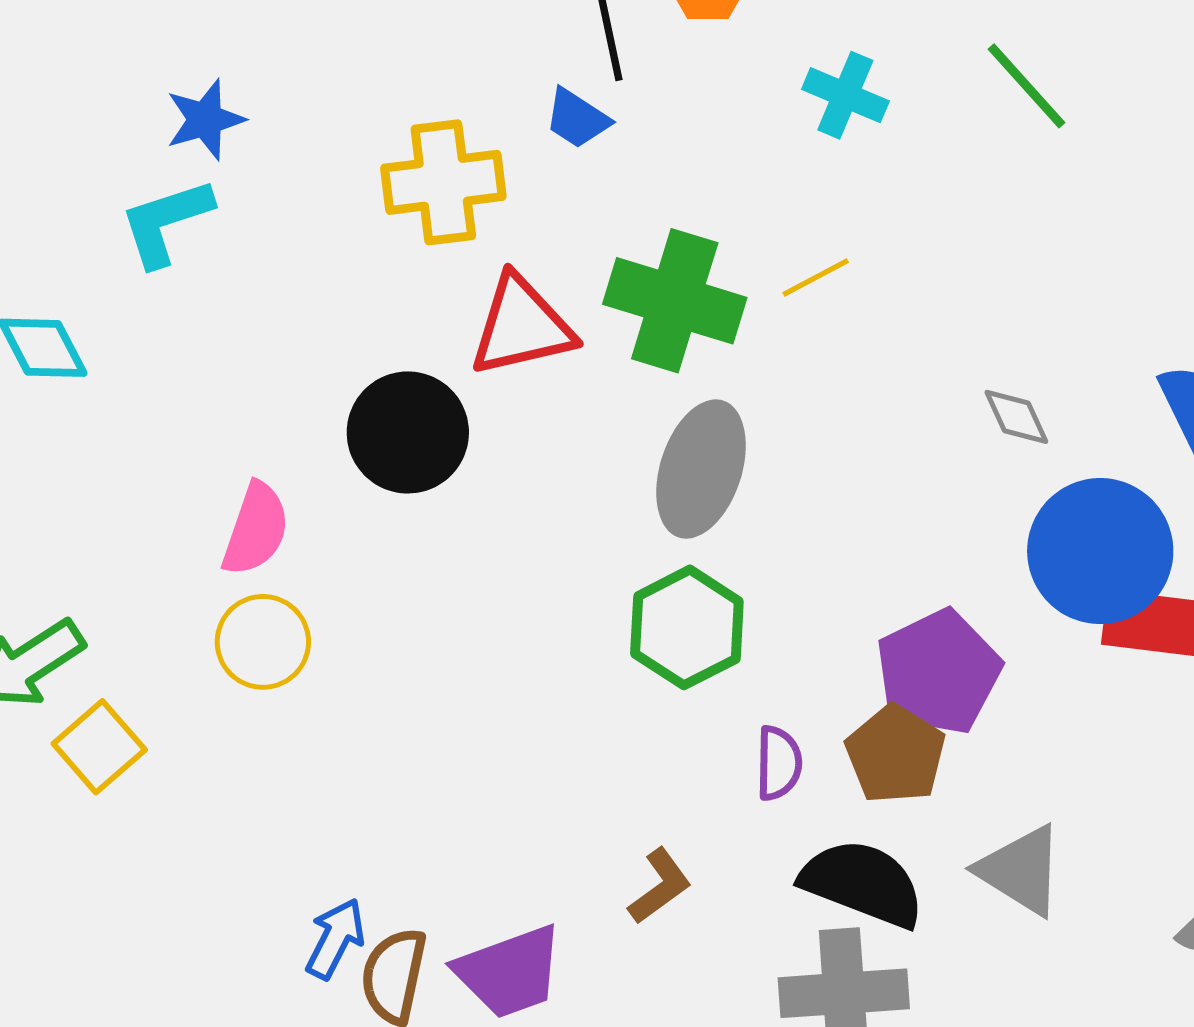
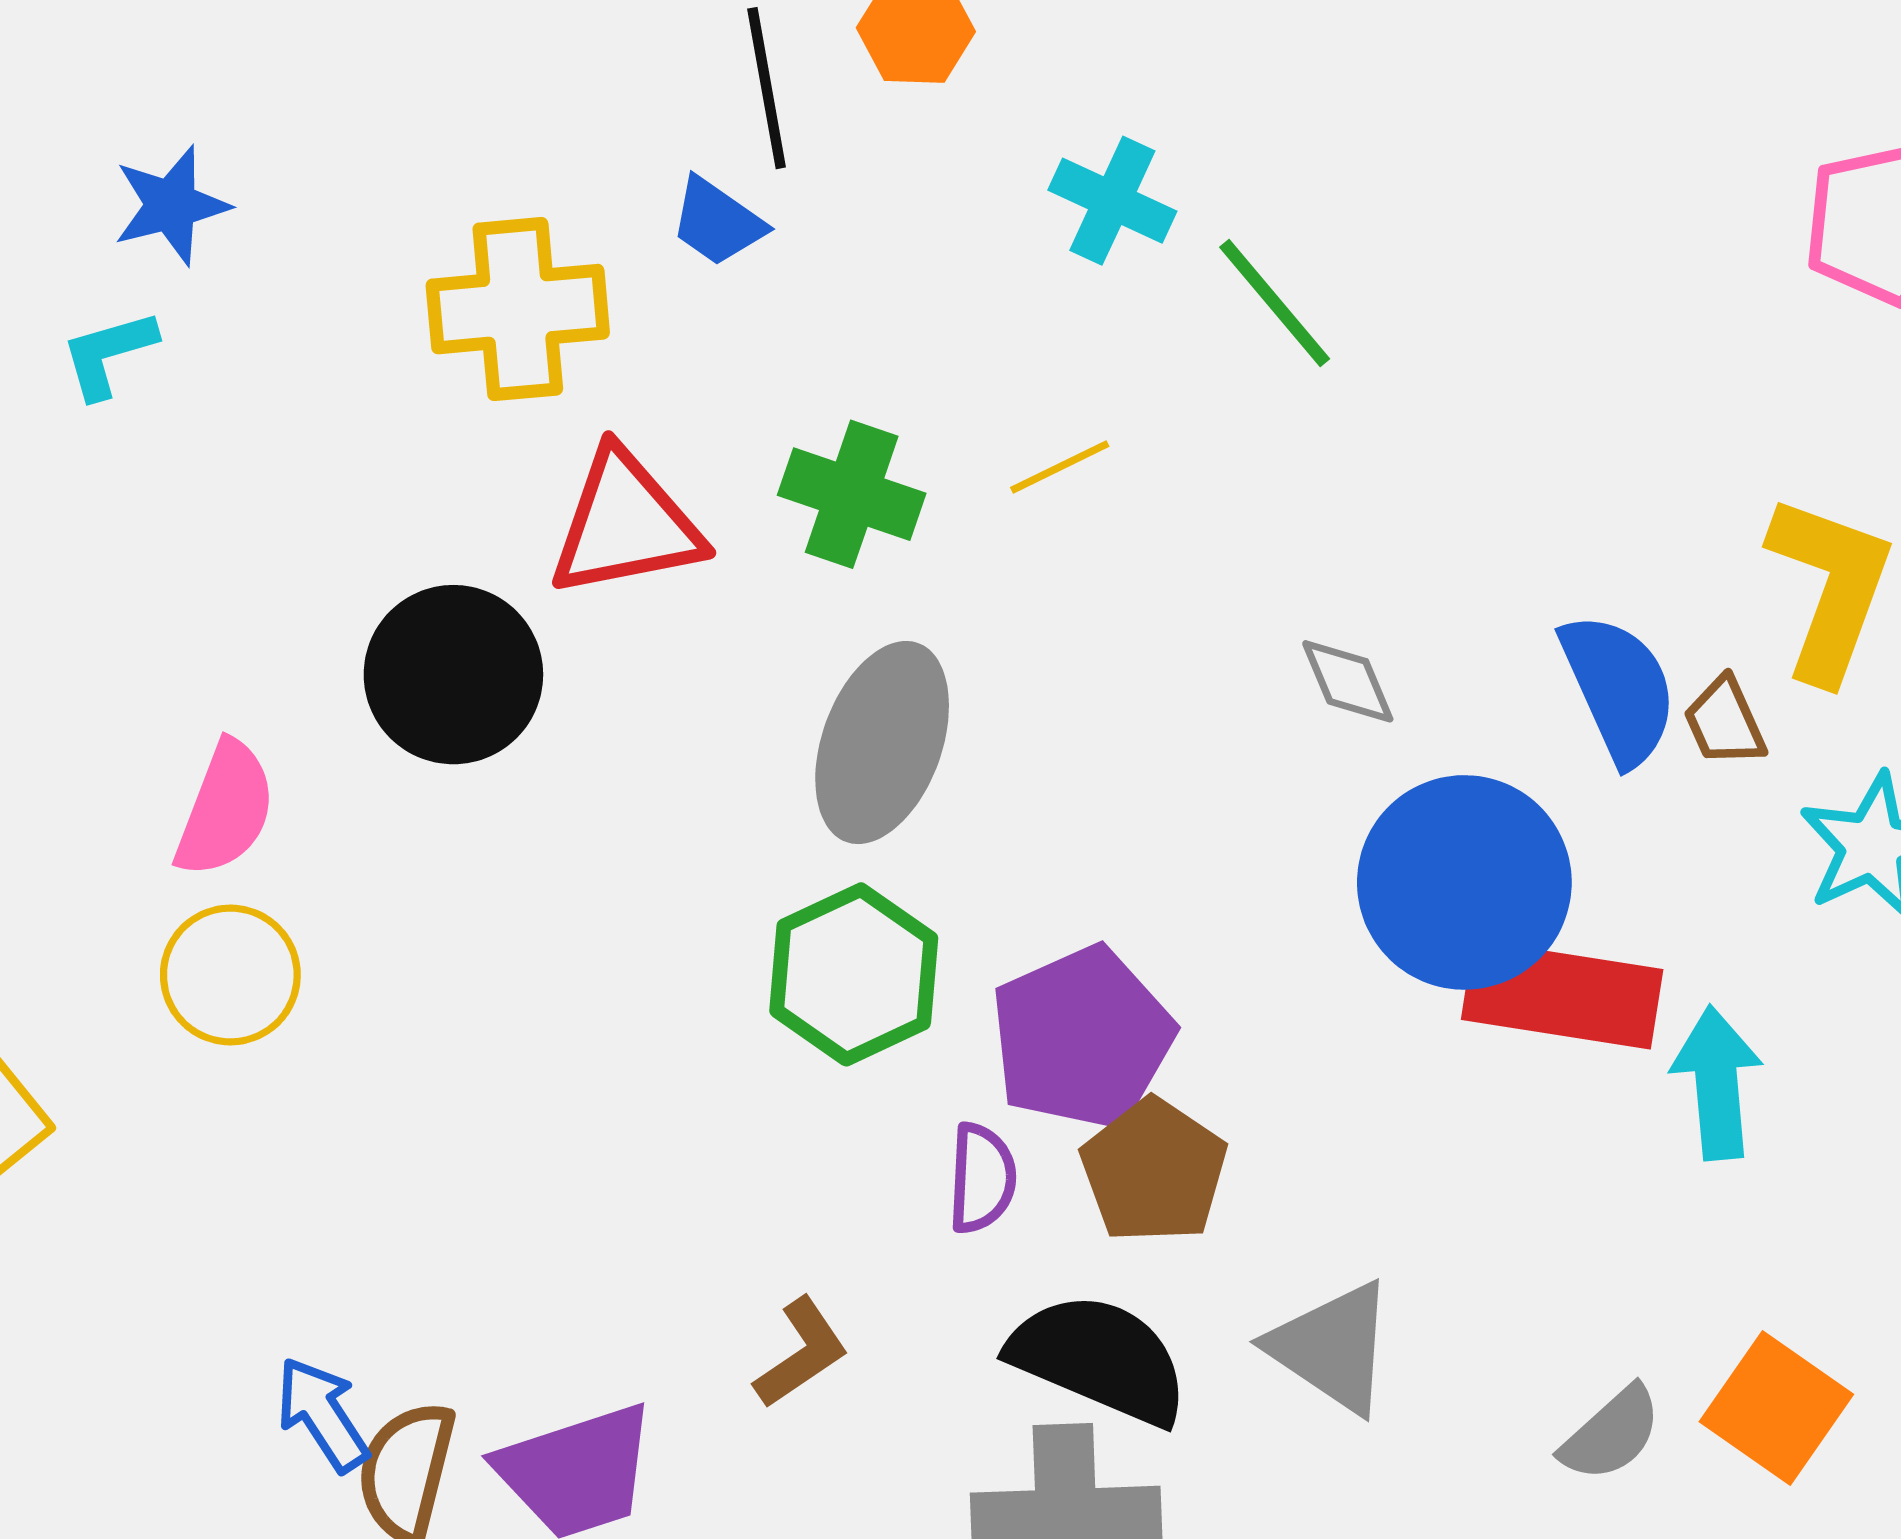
green line: (1027, 86) -> (1275, 303), moved
cyan L-shape: (166, 222) -> (108, 354), size x0.7
green cross: (675, 301) -> (852, 494), size x0.7
purple pentagon: (938, 672) -> (1082, 1038), moved
blue arrow: (335, 939) -> (322, 1414), turned -62

